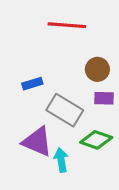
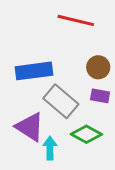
blue rectangle: (32, 84) -> (34, 71), size x1.8

